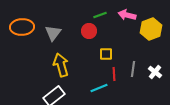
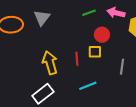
red circle: (89, 31) -> (102, 35), moved
gray triangle: (53, 33) -> (42, 18), moved
red line: (114, 74) -> (77, 59), moved

